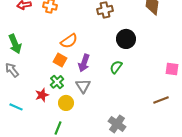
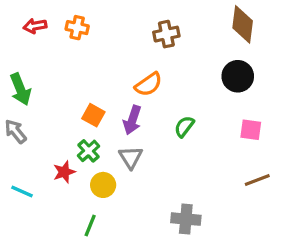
black circle: (126, 39) -> (238, 76), moved
orange semicircle: (69, 41) -> (149, 84), moved
pink square: (172, 69) -> (251, 130), moved
gray cross: (117, 124) -> (186, 219), turned -30

